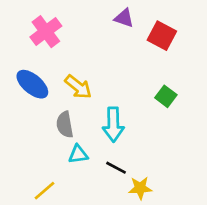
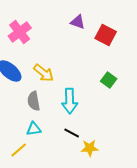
cyan triangle: (78, 154) -> (34, 129), moved

